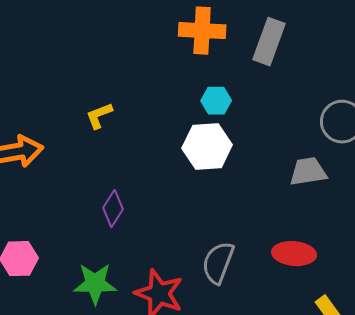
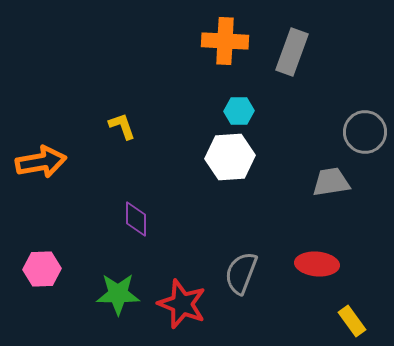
yellow L-shape: (99, 116) -> (122, 126), turned 92
purple diamond: (113, 209) -> (136, 219), turned -33

